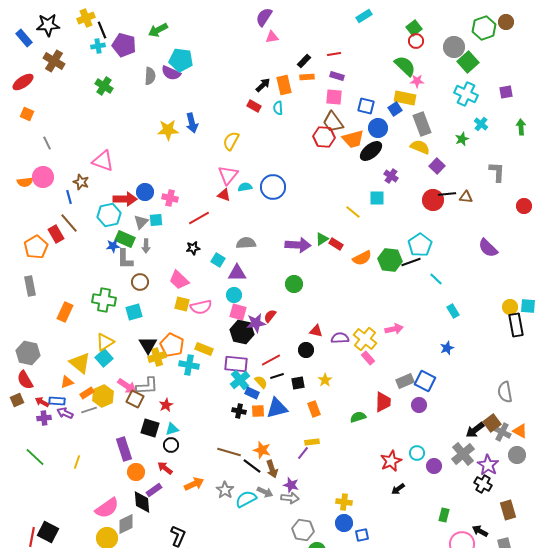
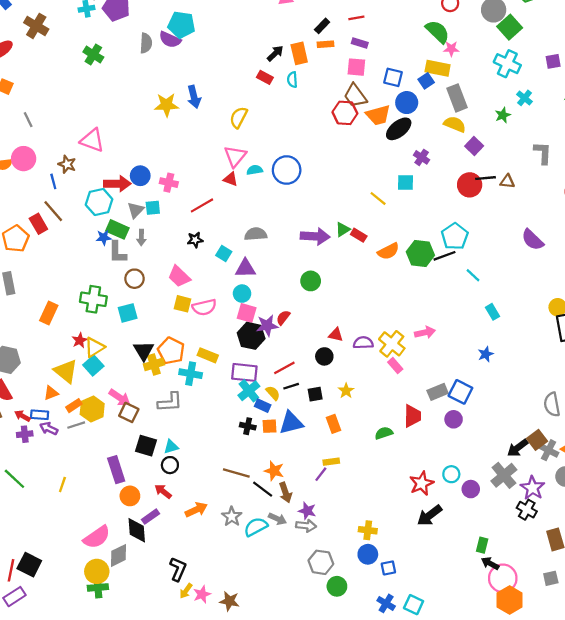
gray L-shape: (147, 386) -> (170, 402), moved
red star: (166, 405) -> (80, 340), moved
black arrow: (398, 489) -> (430, 515), size x1.6
black arrow: (480, 531) -> (490, 563), moved

